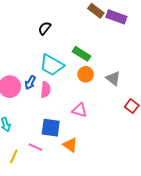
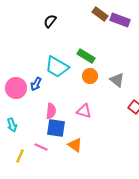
black semicircle: (45, 28) -> (50, 21), moved
pink semicircle: (46, 90) -> (51, 111), moved

